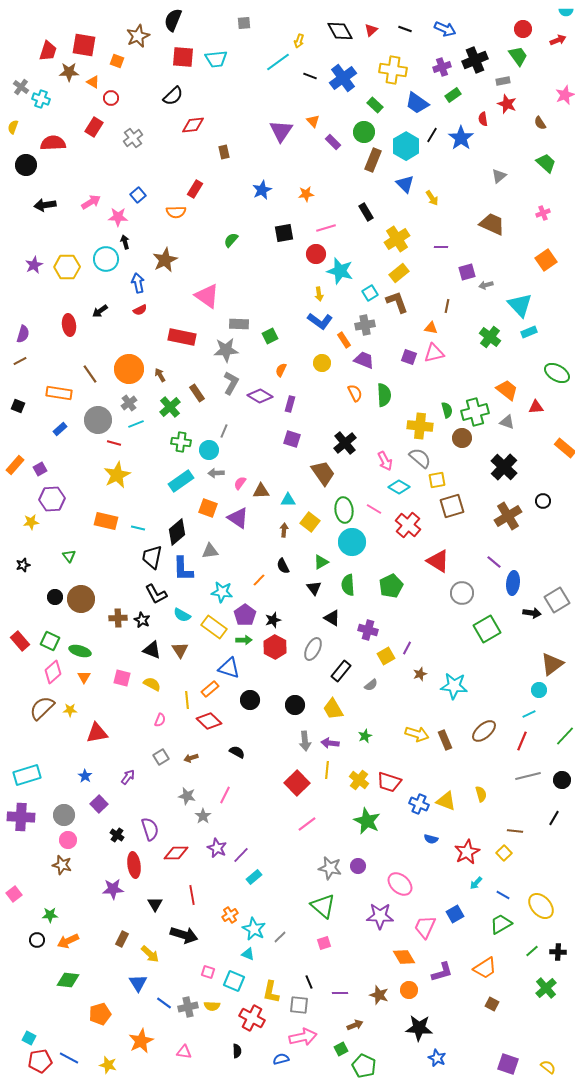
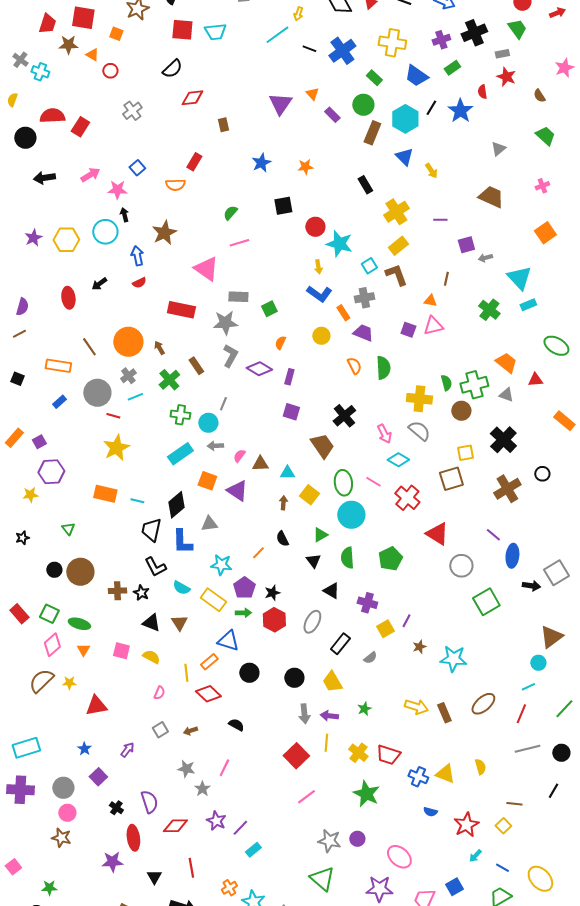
red rectangle: (94, 127) -> (80, 127), moved
pink line: (326, 228) -> (239, 243), moved
yellow square: (437, 480) -> (465, 453), moved

